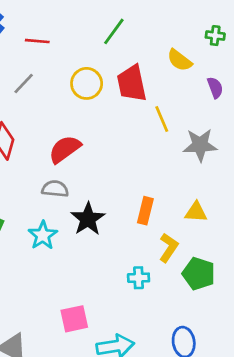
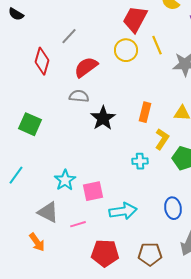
gray line: (24, 83) -> (69, 36), moved
yellow circle: (87, 83) -> (126, 50), moved
red trapezoid: (132, 83) -> (135, 19), turned 40
cyan star: (43, 235) -> (65, 180), moved

